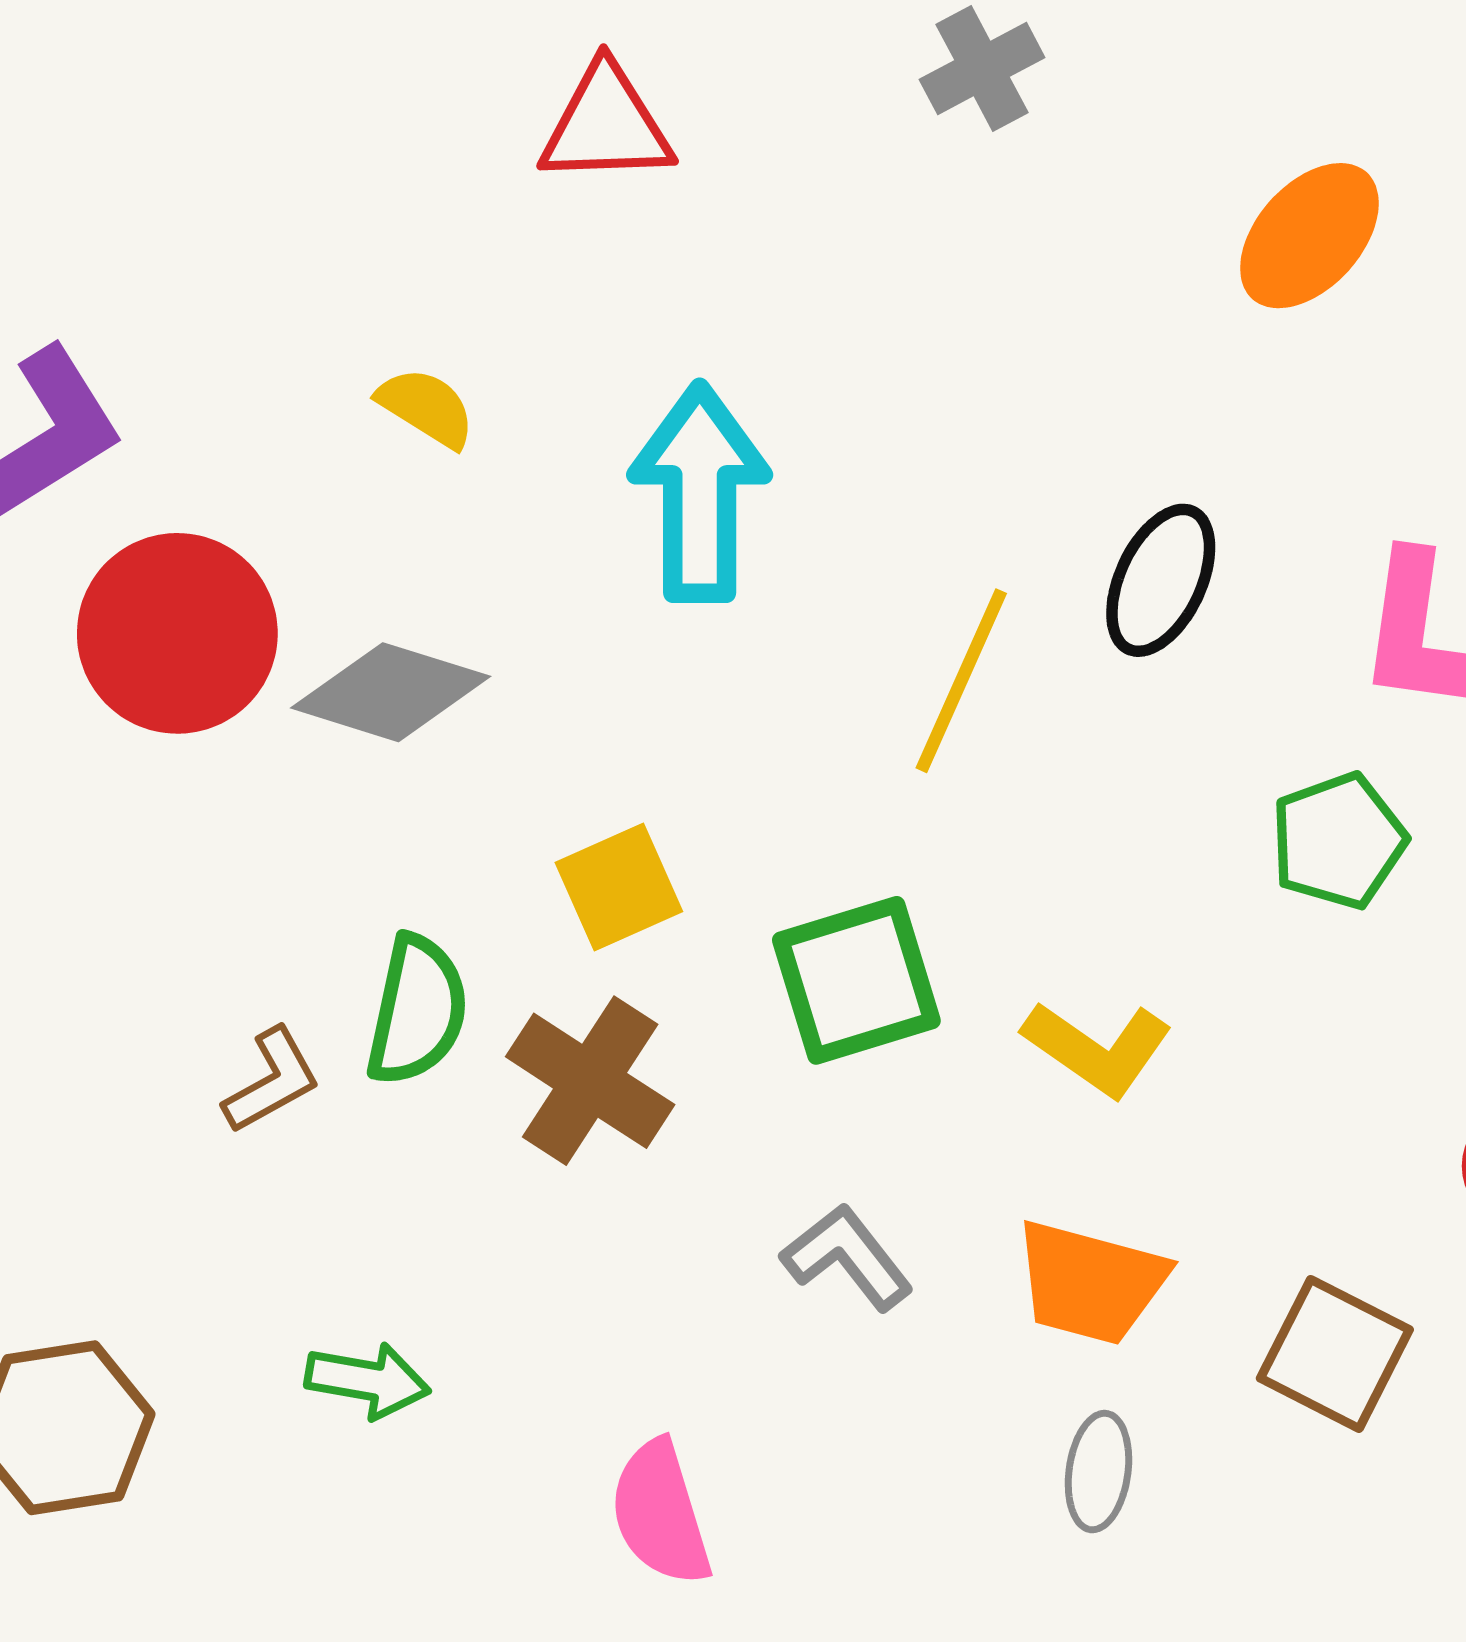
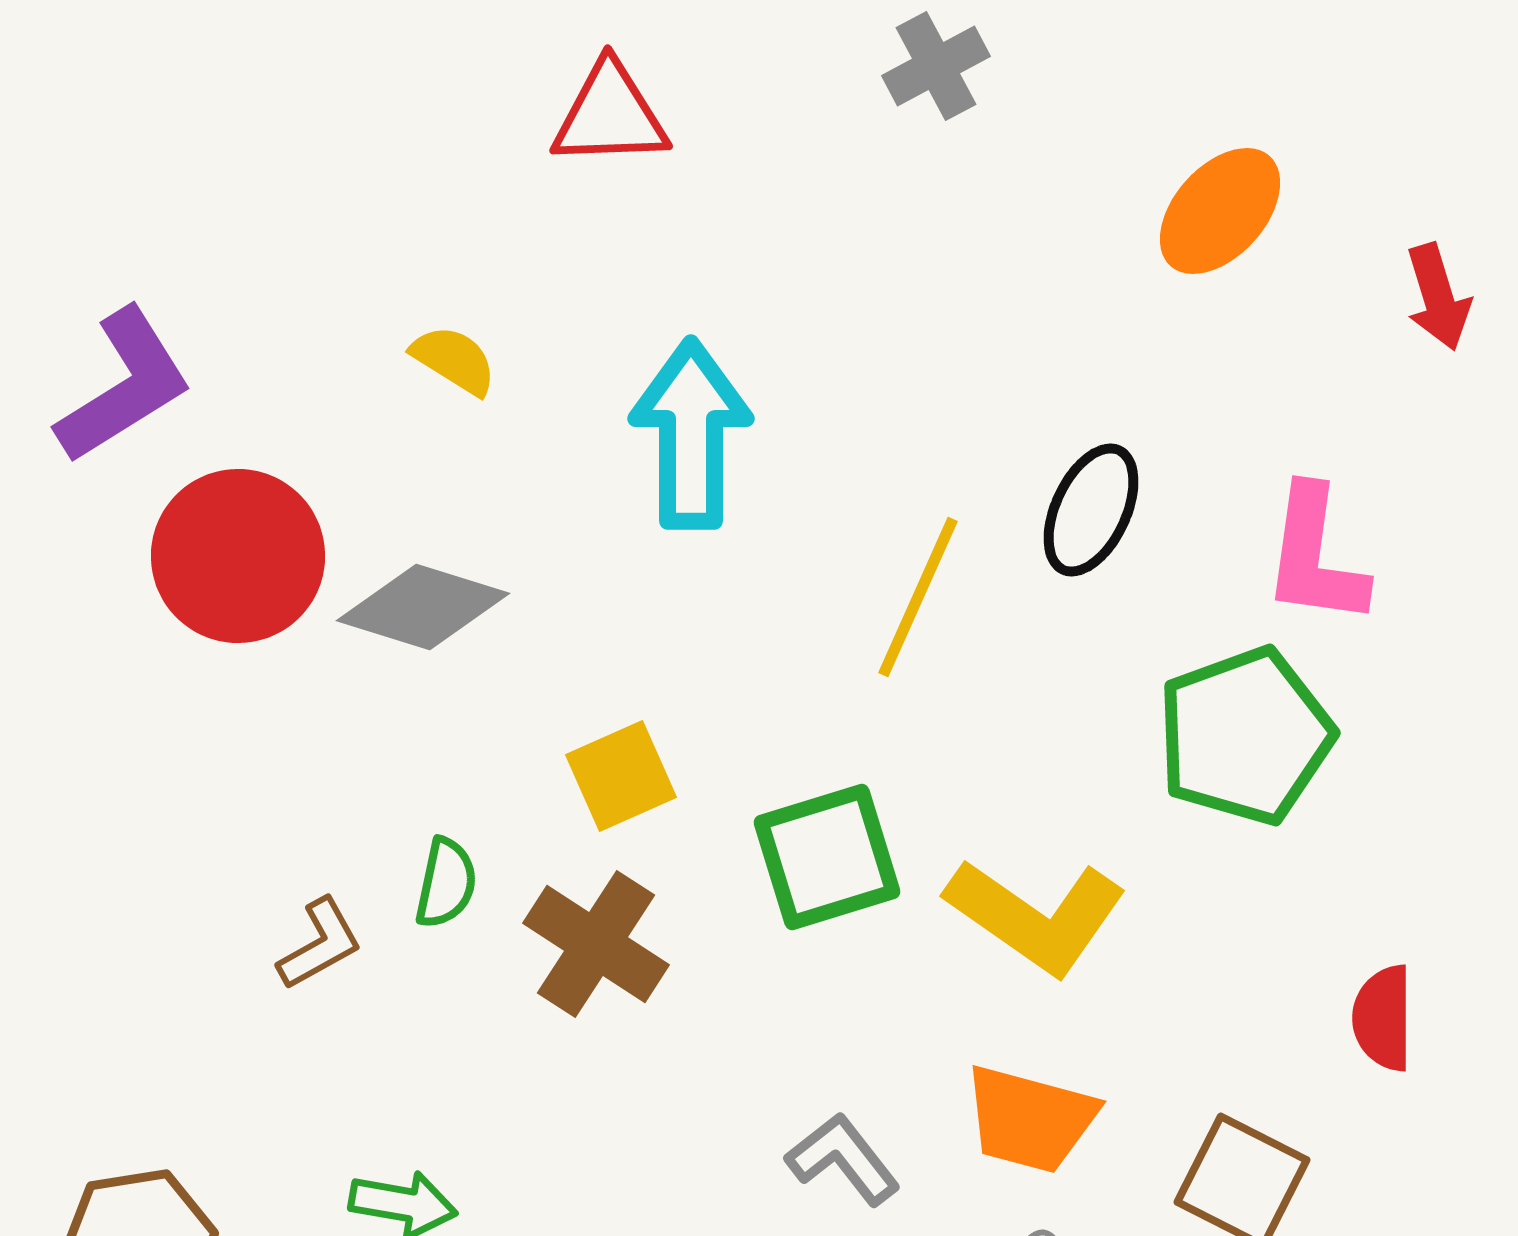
green pentagon: (1338, 841) -> (1245, 736), size x1.5
green semicircle: (417, 1010) -> (446, 883), size x0.7
yellow L-shape: (1097, 1048) -> (1036, 916), size x1.4
gray L-shape: (847, 1257) -> (843, 1159), moved

